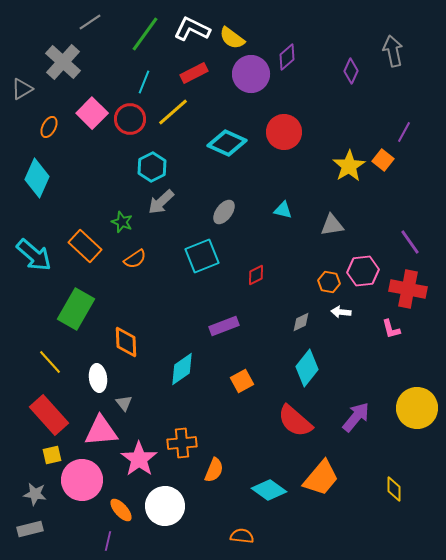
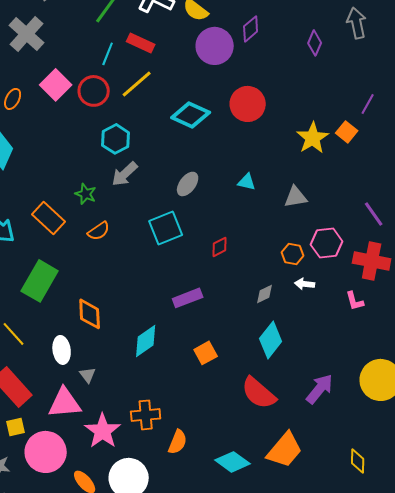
red rectangle: (194, 73) -> (141, 43), moved, turned 52

